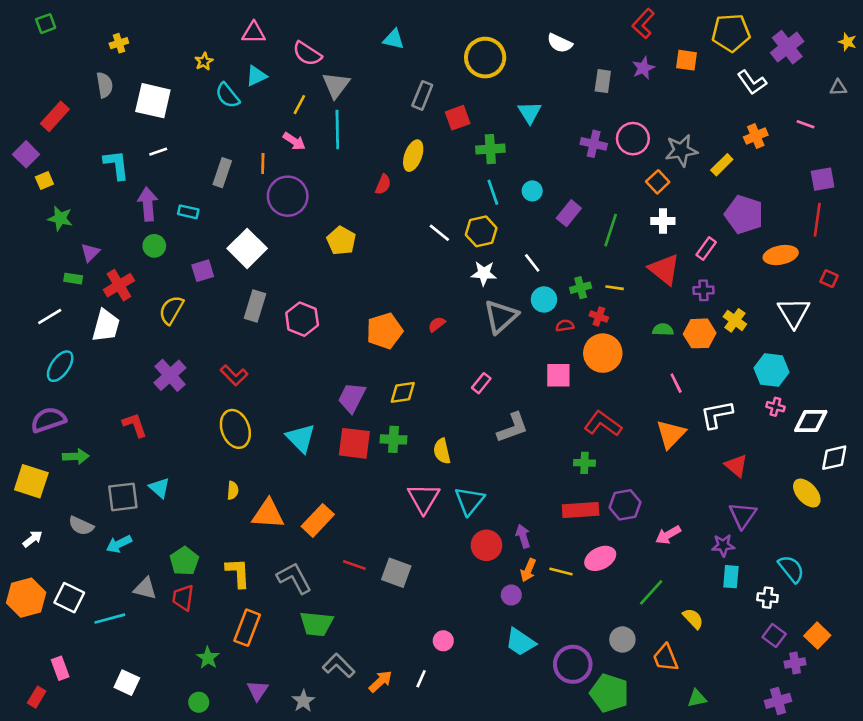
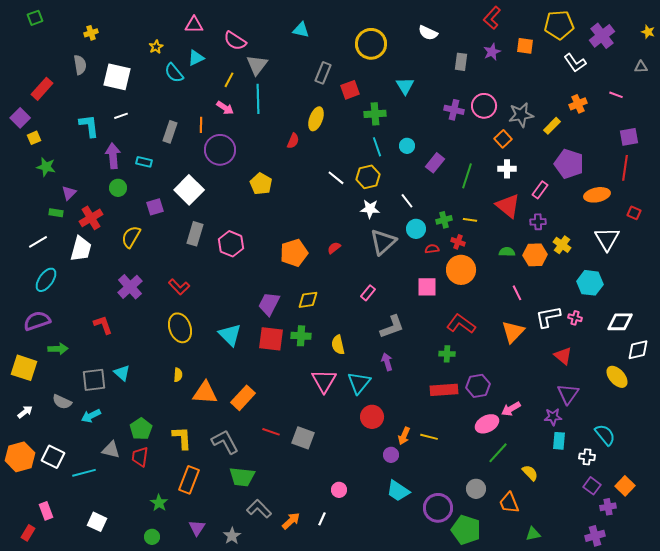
pink cross: (775, 407) -> (575, 318), moved
purple arrow: (523, 536) -> (387, 362), moved
pink ellipse: (600, 558) -> (487, 424), moved

